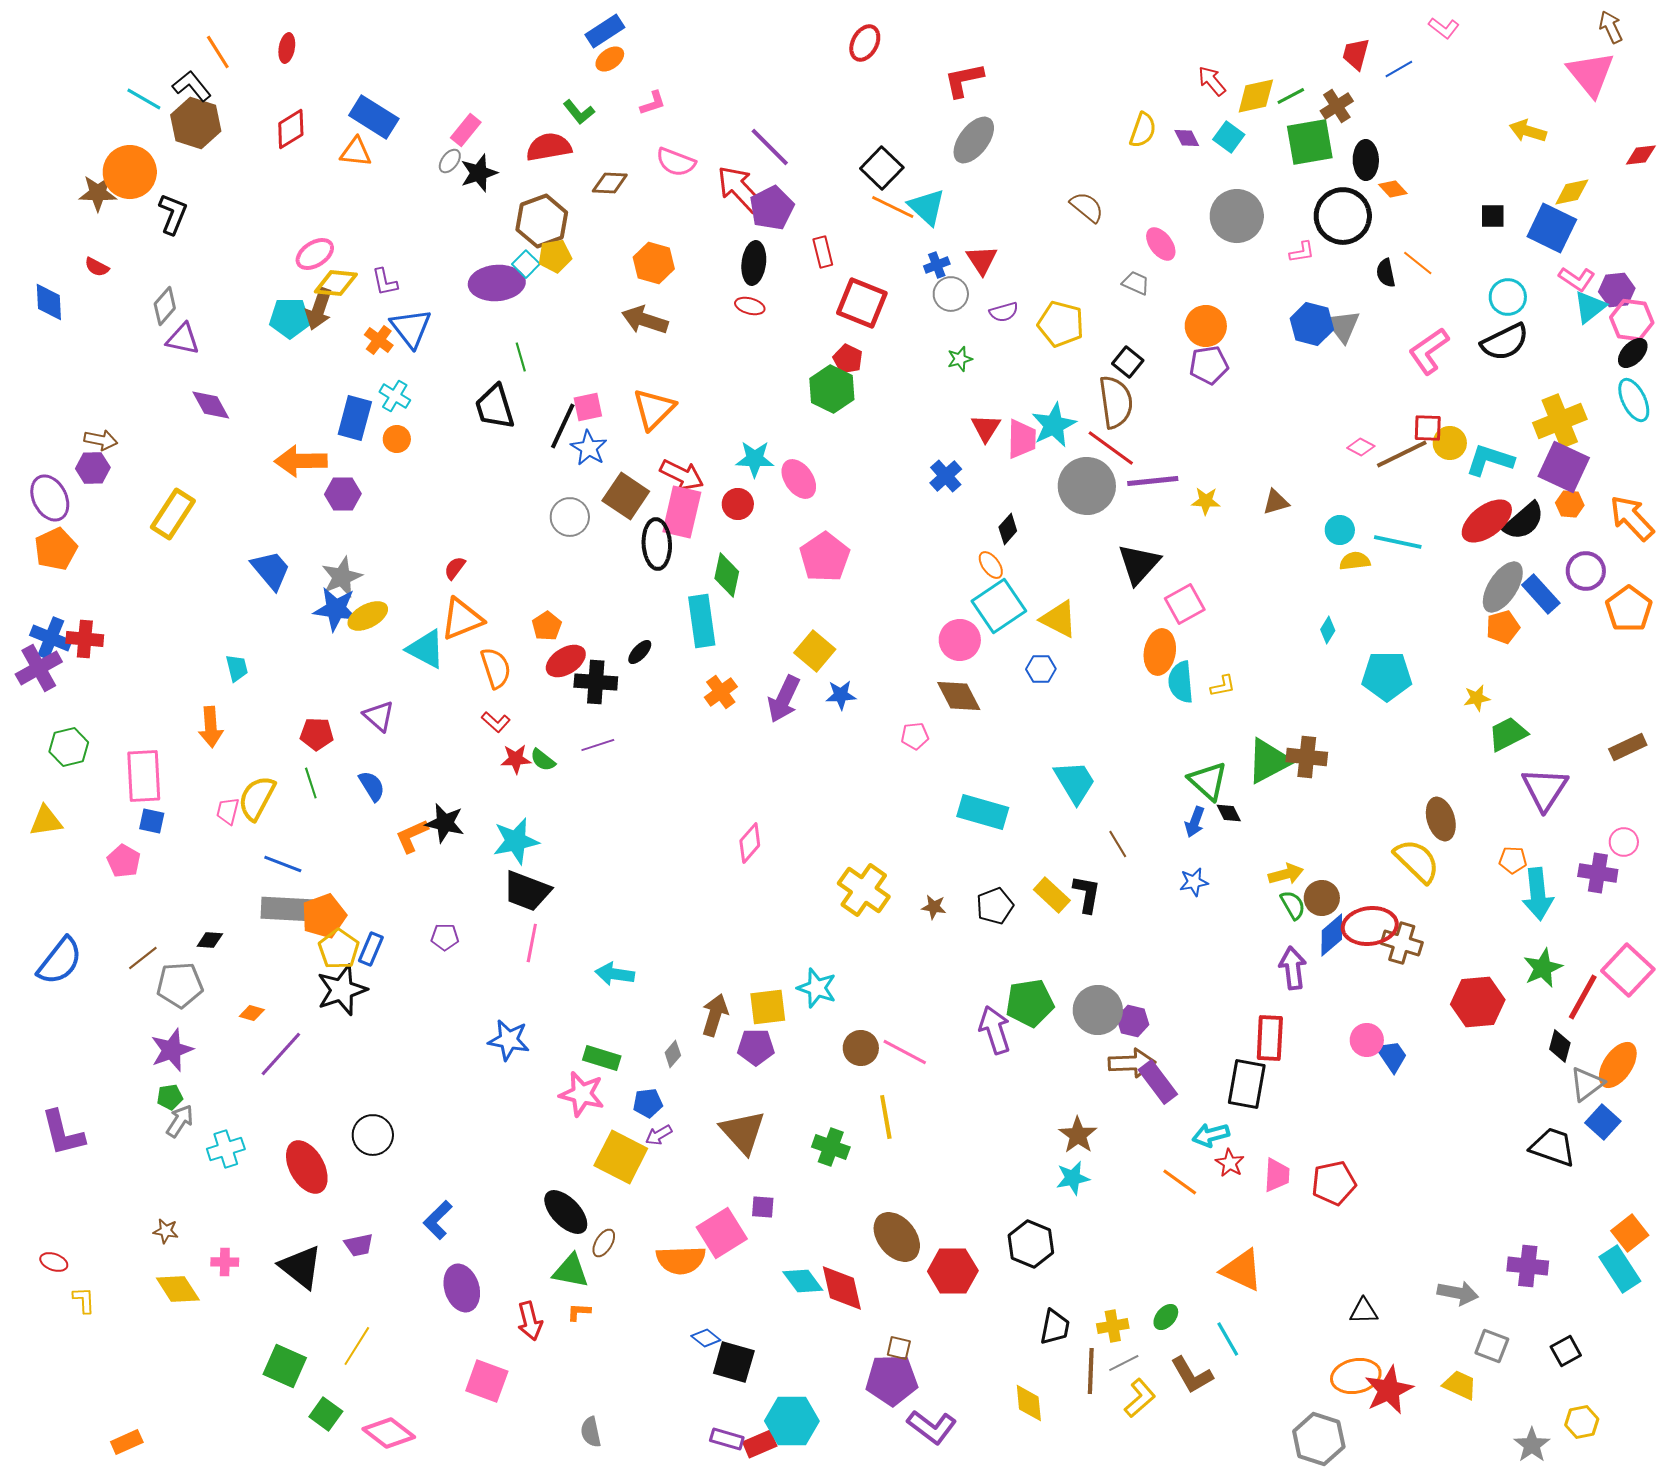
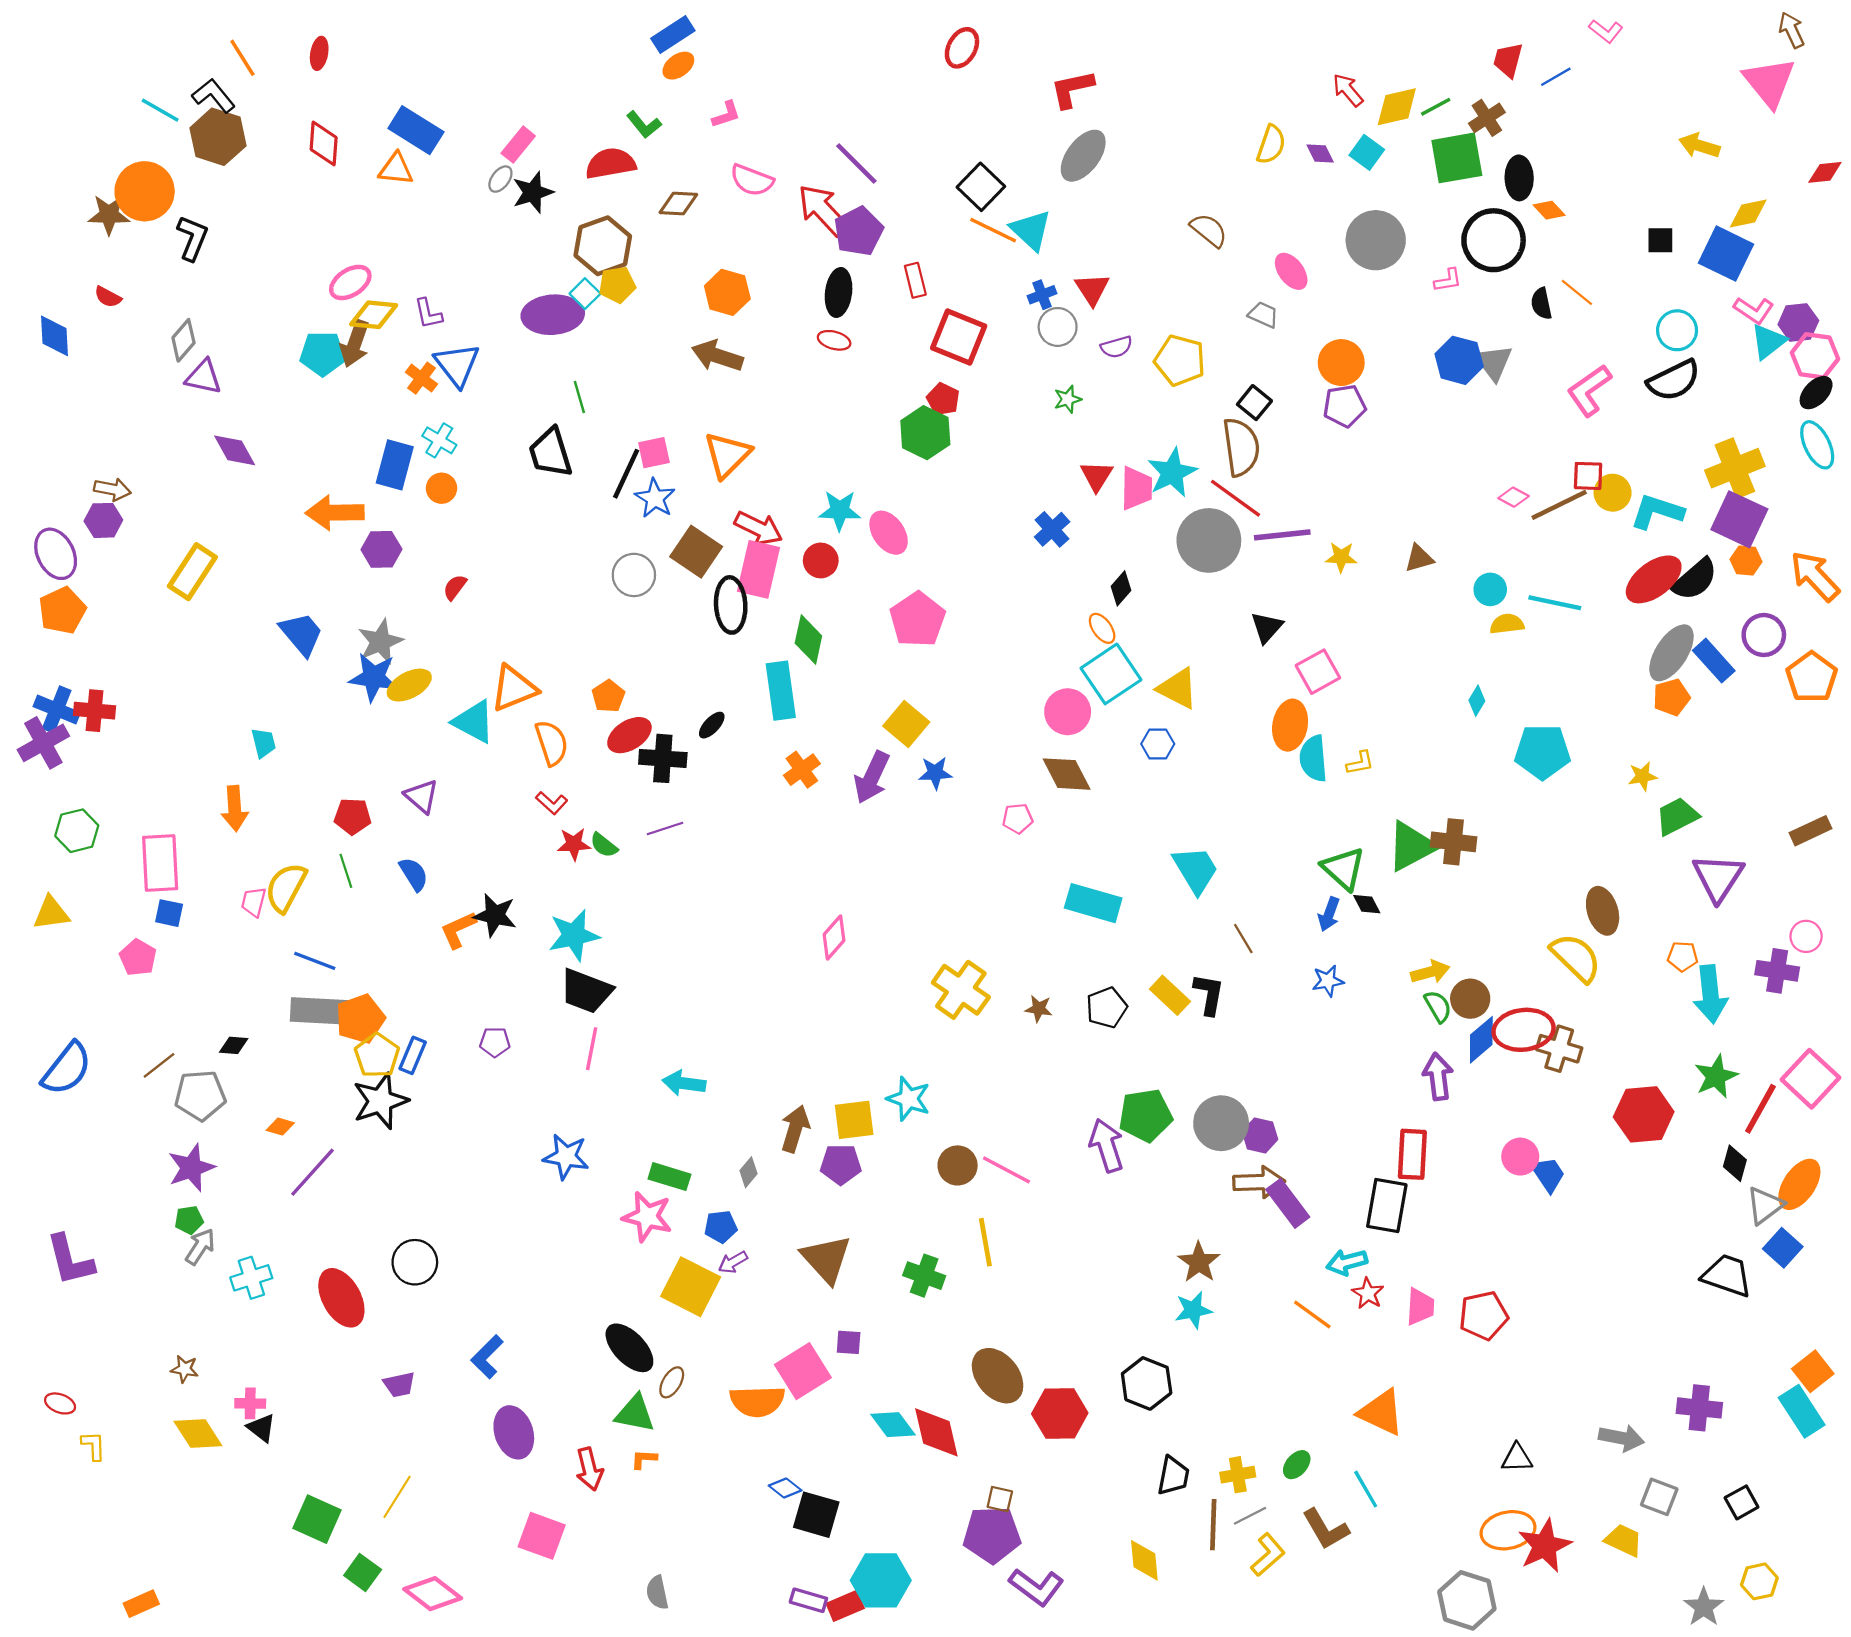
red diamond: (291, 129) -> (324, 143), turned -54
black triangle: (1139, 564) -> (1267, 627), size x0.7
red semicircle: (455, 568) -> (455, 587), moved
black triangle: (301, 1267) -> (261, 1428), moved, size x0.6

